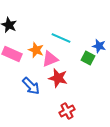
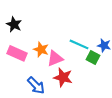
cyan line: (61, 38) -> (79, 44), moved

